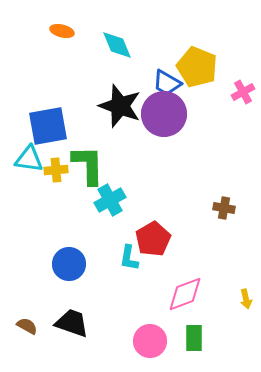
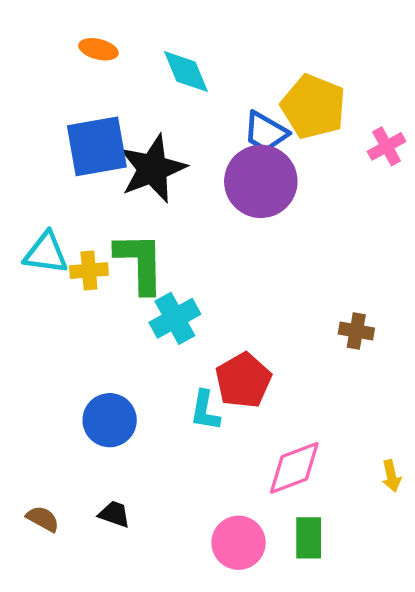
black star: (120, 106) -> (153, 169), moved, turned 30
blue square: (48, 126) -> (97, 146), moved
black trapezoid: (72, 323) -> (114, 514), size x0.6

